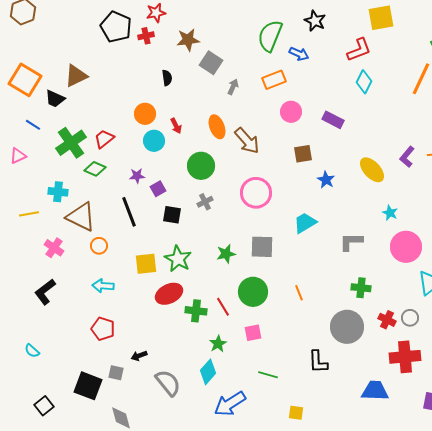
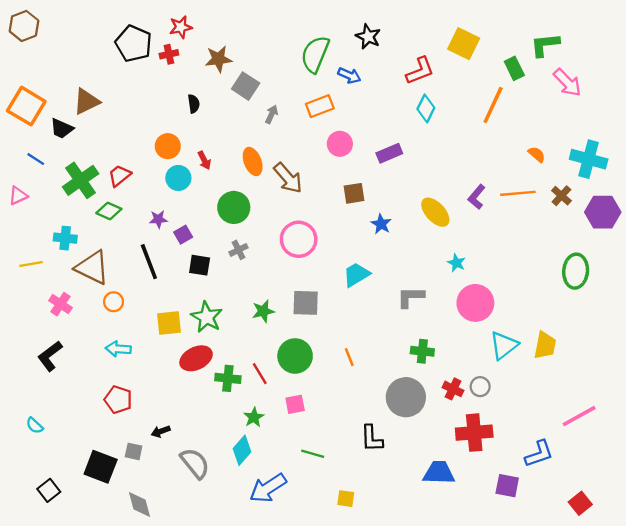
yellow square: (381, 18) -> (464, 44), moved, turned 36
purple rectangle: (333, 120) -> (389, 153), turned -50

